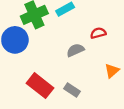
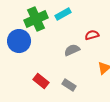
red rectangle: (40, 86) -> (41, 81), size x0.7

